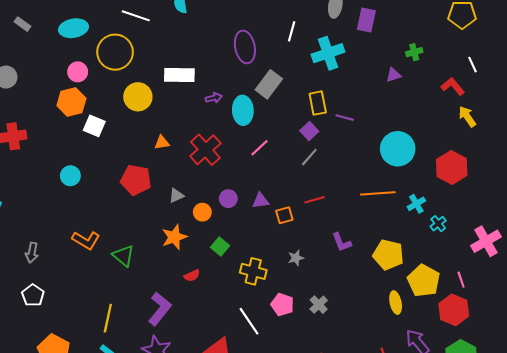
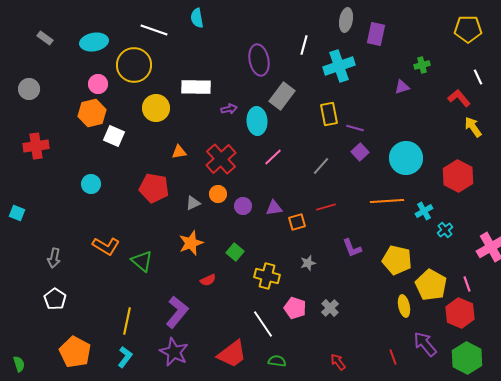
purple square: (309, 131) -> (360, 152), moved
orange circle: (202, 212) -> (218, 194), moved

